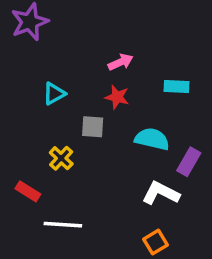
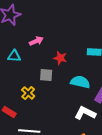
pink arrow: (121, 62) -> (36, 41), moved
cyan triangle: (54, 94) -> (14, 56), moved, turned 32

